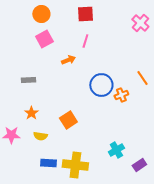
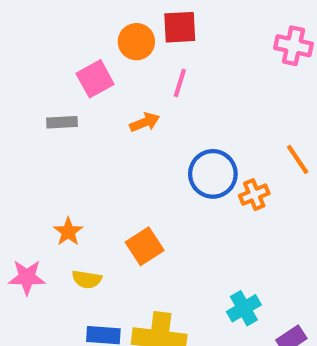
orange circle: (41, 14) -> (136, 42), moved
pink cross: (140, 23) -> (293, 46), turned -30
gray rectangle: (28, 80) -> (62, 122), moved

